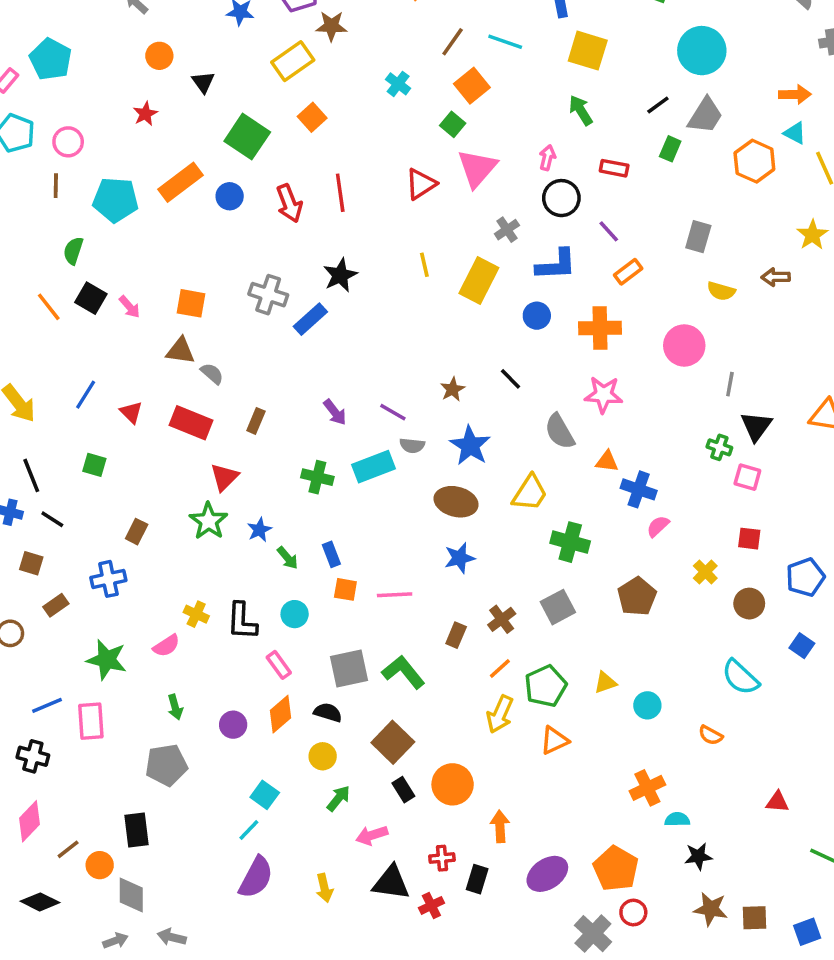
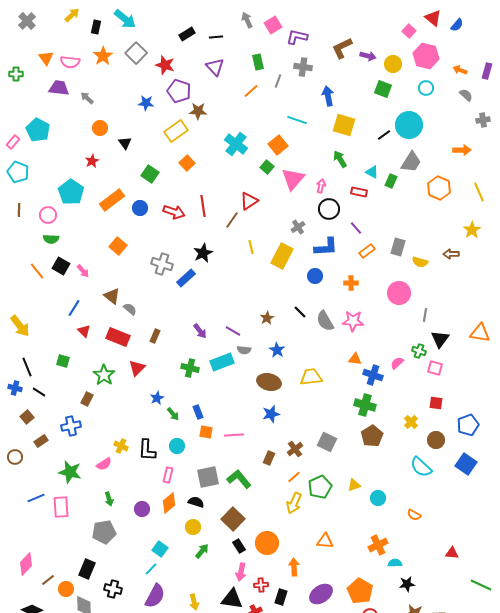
brown line: (453, 42) -> (232, 220), moved
cyan cross: (398, 84) -> (236, 144), size x1.6
black line: (658, 105) -> (384, 135), moved
cyan triangle: (795, 133) -> (372, 172), moved
green square: (247, 137) -> (150, 174), size x0.7
pink circle: (68, 142) -> (48, 215), moved
pink triangle: (477, 168) -> (293, 179), moved
brown line: (56, 186) -> (19, 210), moved
cyan pentagon: (115, 200) -> (71, 192), moved, turned 30
red arrow: (289, 203) -> (174, 212), turned -50
gray rectangle: (698, 237) -> (398, 247), moved
green semicircle: (73, 251) -> (51, 239), turned -105
orange square: (191, 303) -> (118, 246), moved, turned 30
orange cross: (600, 328) -> (351, 283), size x0.6
brown triangle: (180, 351) -> (112, 296), turned 30
blue line: (86, 395) -> (74, 308), moved
gray semicircle: (560, 431) -> (325, 321), moved
blue star: (470, 446) -> (277, 350), size x0.7
yellow trapezoid: (530, 493) -> (311, 377), turned -130
green star: (209, 521) -> (104, 375), moved
pink semicircle: (658, 526) -> (397, 363), moved
green cross: (570, 542) -> (365, 405), moved
brown square: (31, 563) -> (27, 417), turned 32
gray square: (558, 607) -> (327, 442), turned -36
blue square: (802, 646) -> (466, 464), size x1.5
pink rectangle: (279, 665) -> (168, 475), turned 49
cyan semicircle: (740, 677) -> (421, 467), moved
orange triangle: (554, 740) -> (325, 541), moved, turned 30
black cross: (33, 756) -> (113, 589), moved
black rectangle: (137, 830) -> (87, 569), turned 30
pink arrow: (372, 835) -> (241, 572), moved, turned -60

